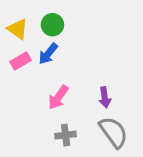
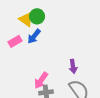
yellow triangle: (18, 29) -> (26, 19), moved
pink arrow: (58, 97) -> (41, 80), moved

